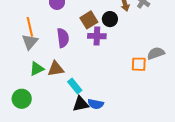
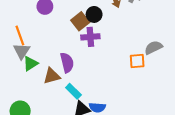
black circle: (110, 19) -> (94, 14), moved
purple semicircle: (63, 38) -> (67, 63), moved
green triangle: (37, 69) -> (30, 64), moved

